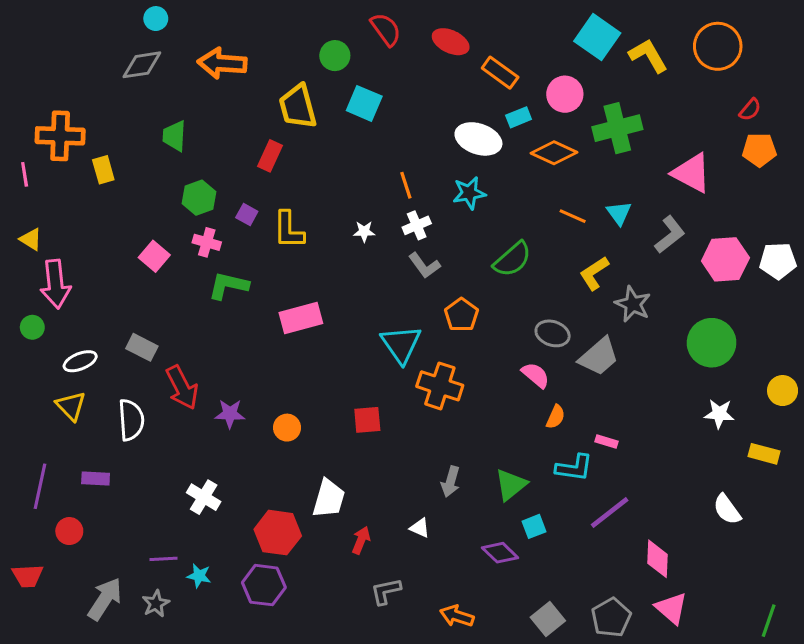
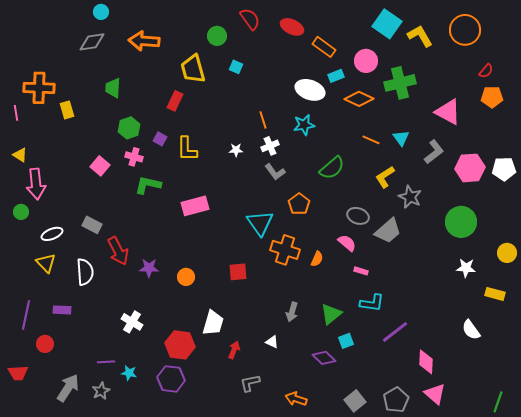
cyan square: (364, 103) -> (236, 67), size x0.6
orange semicircle: (556, 417) -> (317, 259), moved
pink rectangle: (607, 441) -> (361, 271), moved

